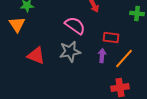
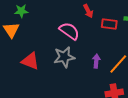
red rectangle: (111, 38) -> (109, 24), moved

